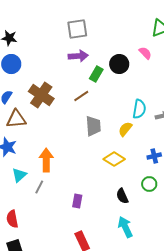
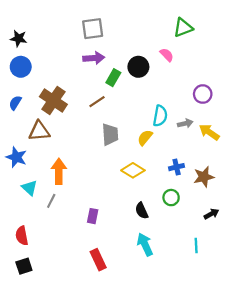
brown triangle: (16, 119) -> (39, 131), moved
cyan triangle: (19, 175) -> (29, 188), turned -35

